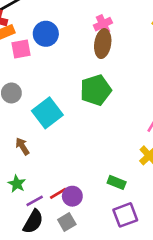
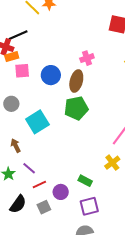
blue circle: (46, 34) -> (51, 75), moved
brown ellipse: (103, 44) -> (76, 81), moved
purple circle: (72, 196) -> (61, 192), moved
purple line: (35, 201) -> (29, 168), moved, turned 64

